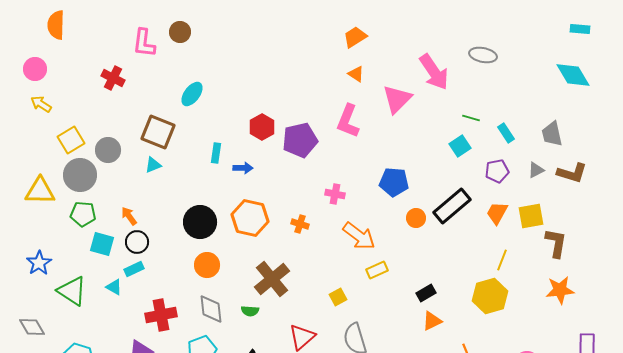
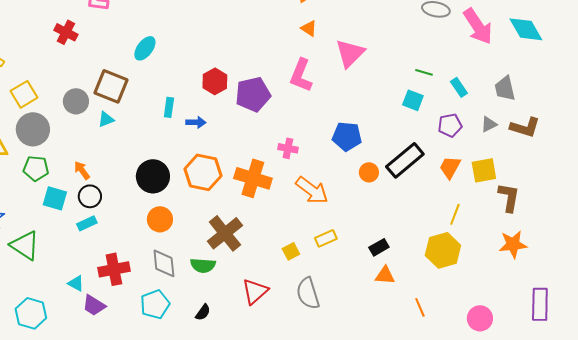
pink arrow: (434, 72) -> (478, 26), moved
cyan square: (460, 146) -> (413, 100), turned -35
gray circle: (108, 150) -> (76, 101), moved
orange cross: (300, 224) -> (253, 178), size x2.0
yellow rectangle: (377, 270) -> (326, 238), moved
cyan triangle: (114, 287) -> (76, 283), moved
green semicircle: (250, 311) -> (203, 265), size x1.4
orange triangle: (432, 321) -> (385, 275), turned 30

